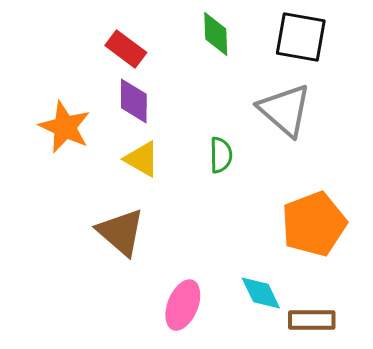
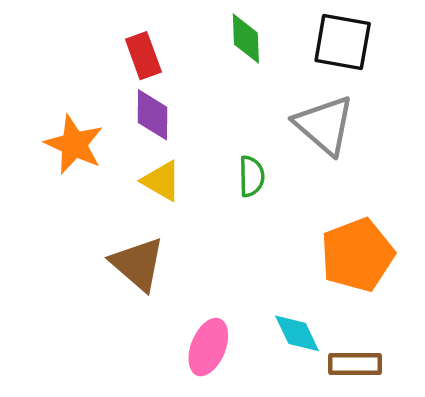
red rectangle: (126, 49) -> (143, 56), turned 33

